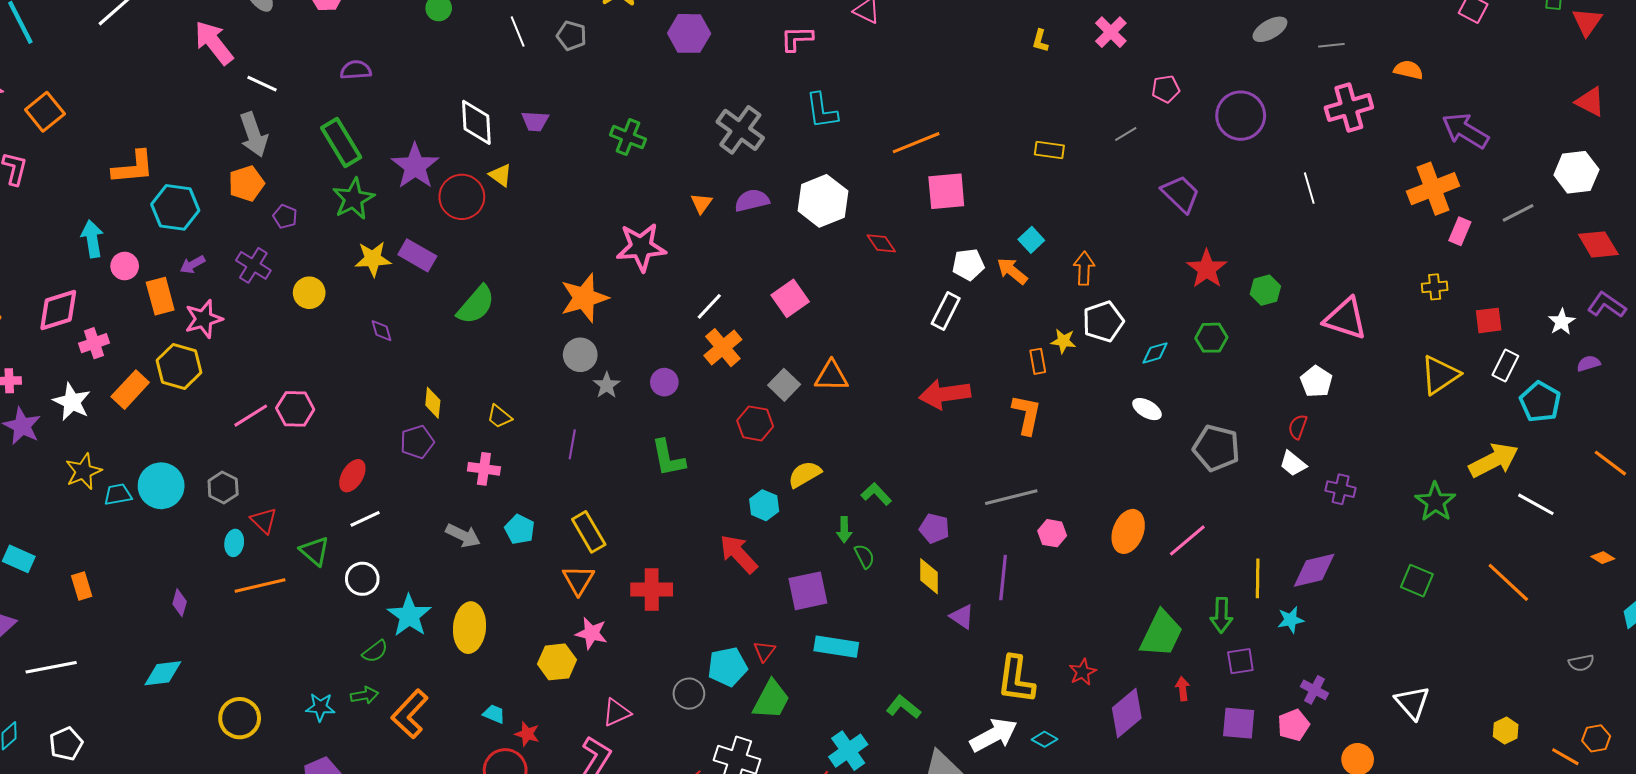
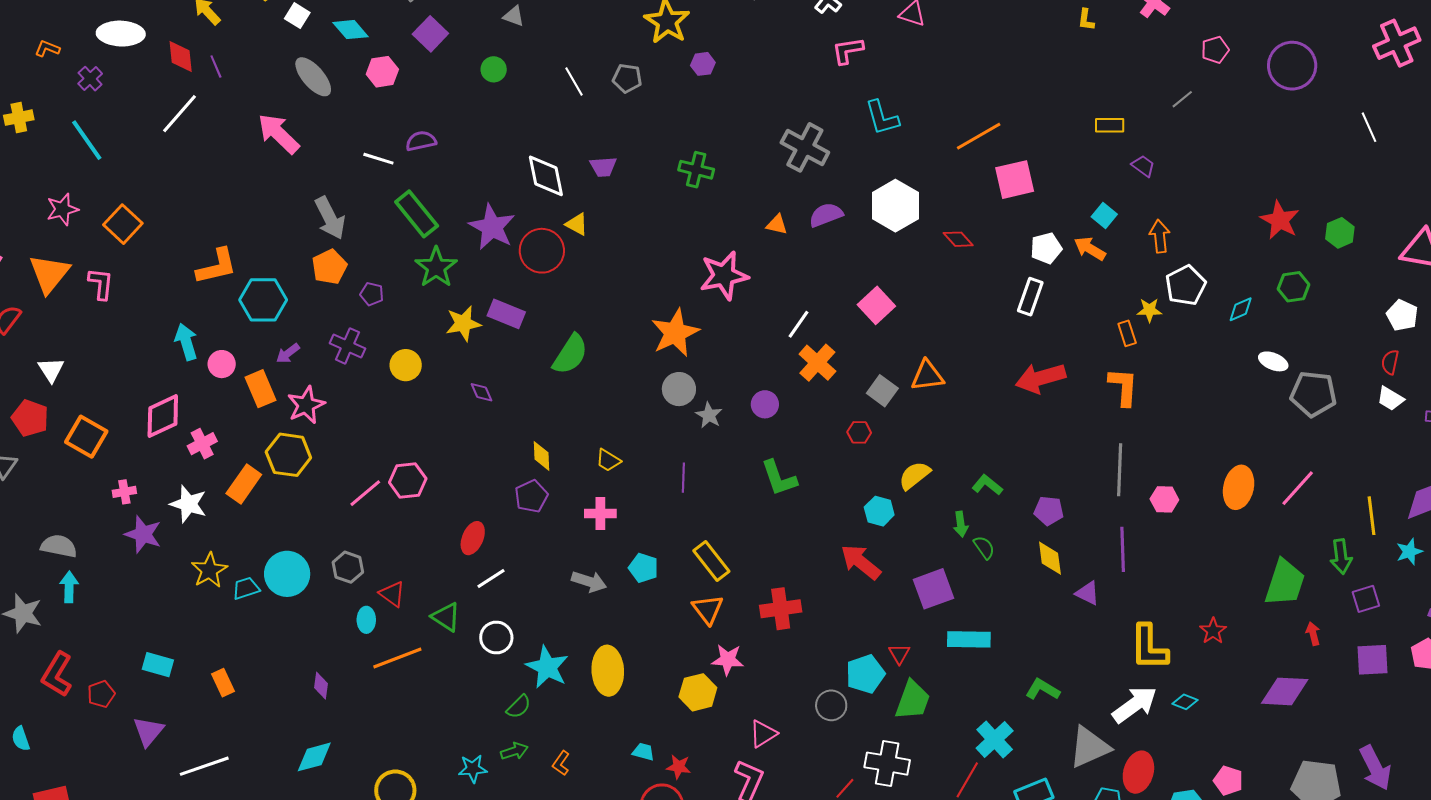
purple hexagon: (689, 33) -> (703, 64), moved, size x0.6
white line: (262, 84) -> (378, 159), moved
purple trapezoid: (1181, 194) -> (1143, 166), moved, size x0.6
orange triangle: (701, 203) -> (777, 225), turned -45
white ellipse: (1147, 409) -> (1273, 361), moved
red hexagon: (755, 423) -> (859, 432), size x0.7
gray line: (1011, 497) -> (1120, 470), turned -66
purple diamond: (1127, 713) -> (1285, 691), moved, turned 51
orange L-shape: (410, 714) -> (561, 763), size x0.5

